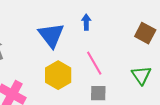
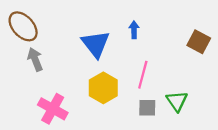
pink line: (94, 63) -> (143, 75), turned 45
green triangle: (141, 75) -> (177, 101), moved

